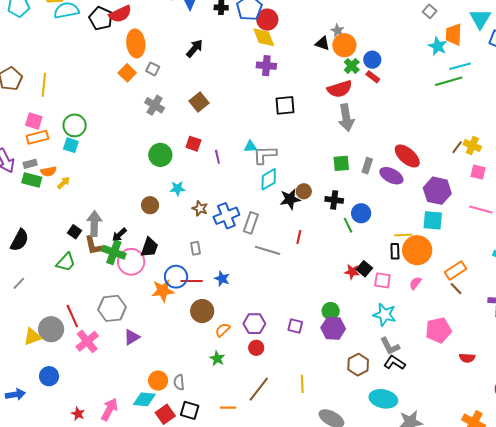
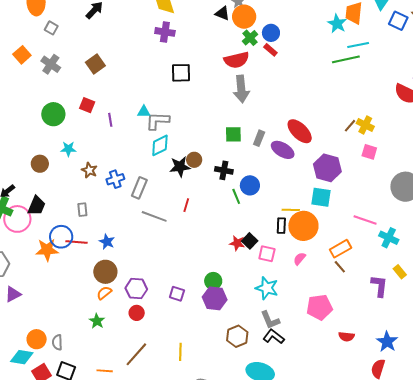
orange square: (127, 73) -> (22, 55), moved
pink line: (481, 209) -> (365, 220), moved
blue cross: (226, 216) -> (115, 179), size x0.7
brown circle: (202, 311) -> (105, 272), moved

